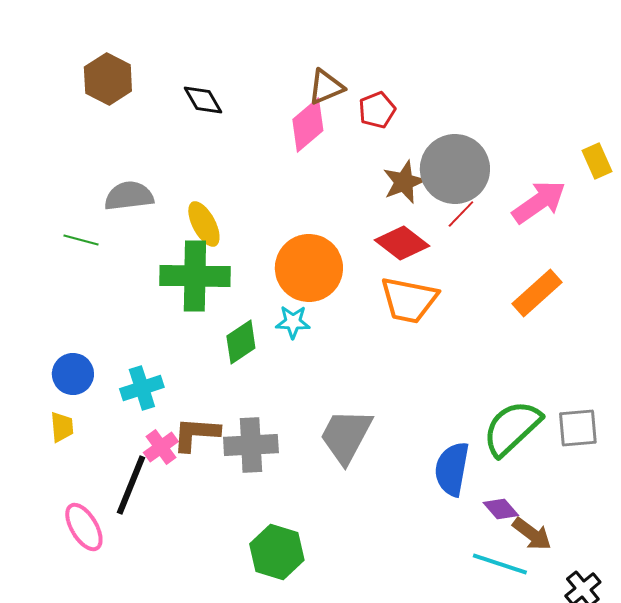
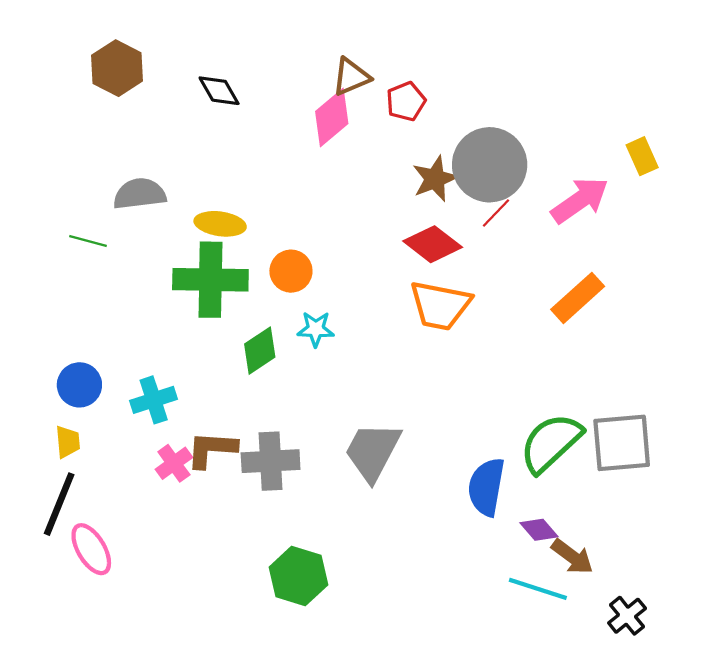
yellow ellipse: (204, 224) -> (220, 224), turned -54
orange circle: (309, 268) -> (291, 271), moved, size x0.6
gray square: (578, 428) -> (622, 443), size x1.4
black line: (131, 485) -> (59, 504), moved

